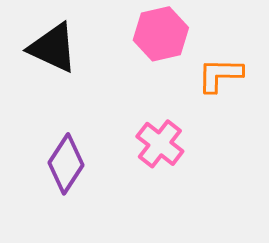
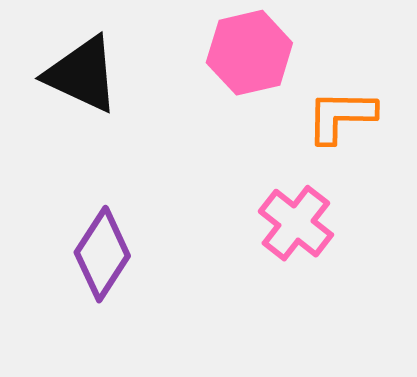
pink cross: (160, 144) -> (296, 223), moved

